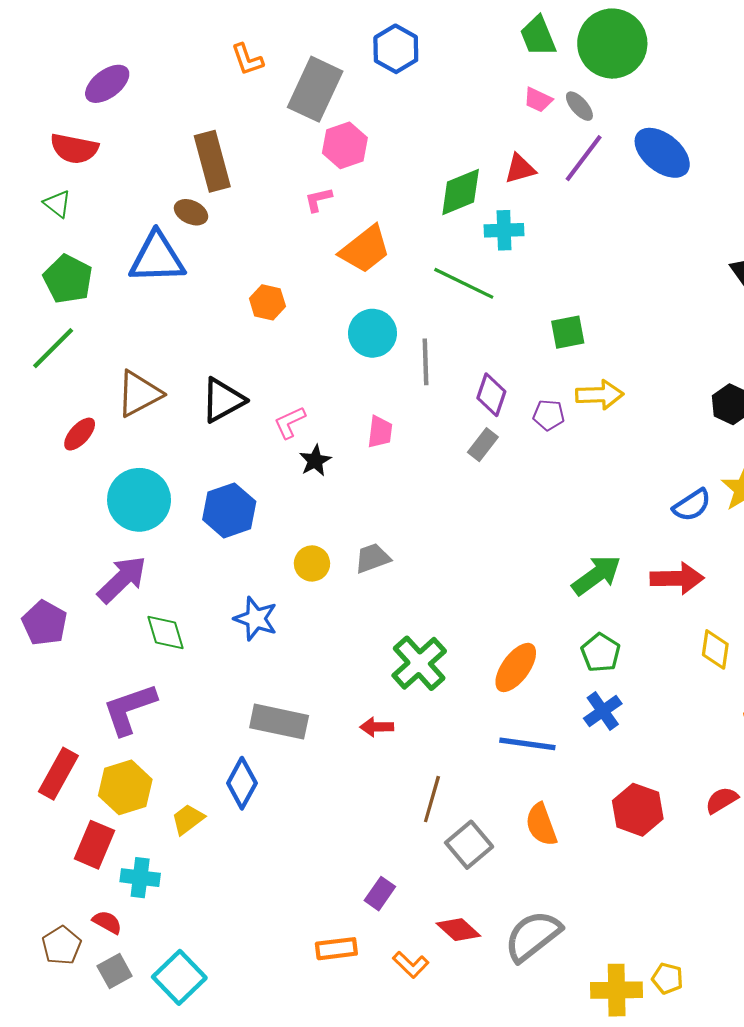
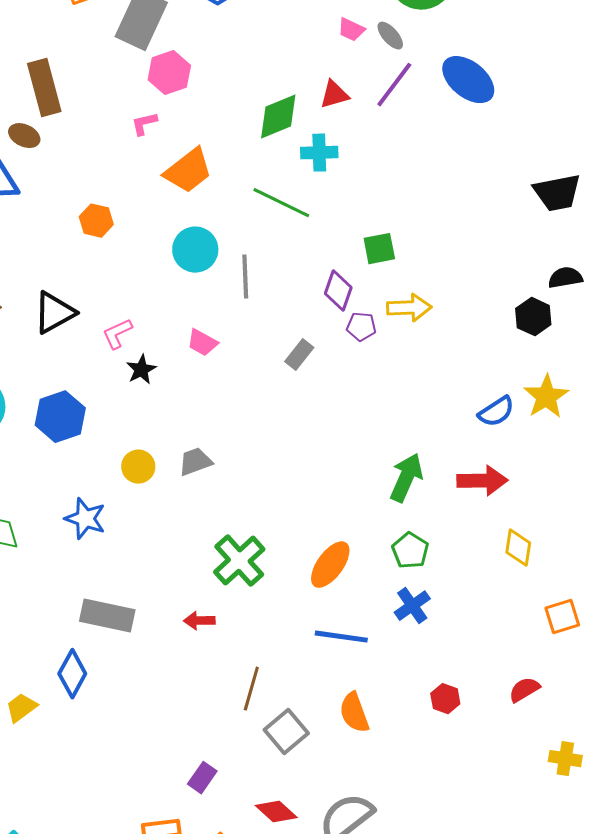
purple diamond: (491, 395) -> (338, 291), moved
pink trapezoid: (380, 432) -> (202, 343), turned 112
green arrow: (596, 575) -> (406, 478), turned -30
red hexagon: (638, 810) -> (445, 699), size x0.6

